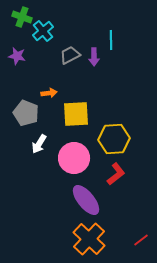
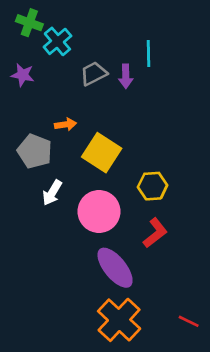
yellow square: (76, 114) -> (102, 153), turned 36
yellow hexagon: (114, 139) -> (153, 186), size x0.7
red line: (141, 240) -> (189, 321), turned 63

